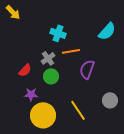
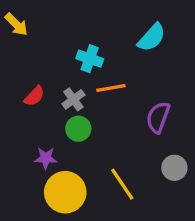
cyan semicircle: (107, 31) -> (152, 37), moved
purple semicircle: (87, 69) -> (158, 117), moved
red semicircle: (25, 70) -> (34, 96), moved

